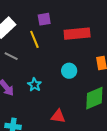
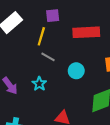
yellow line: (34, 39) -> (41, 36), turned 36
gray line: (11, 56) -> (48, 57), moved

